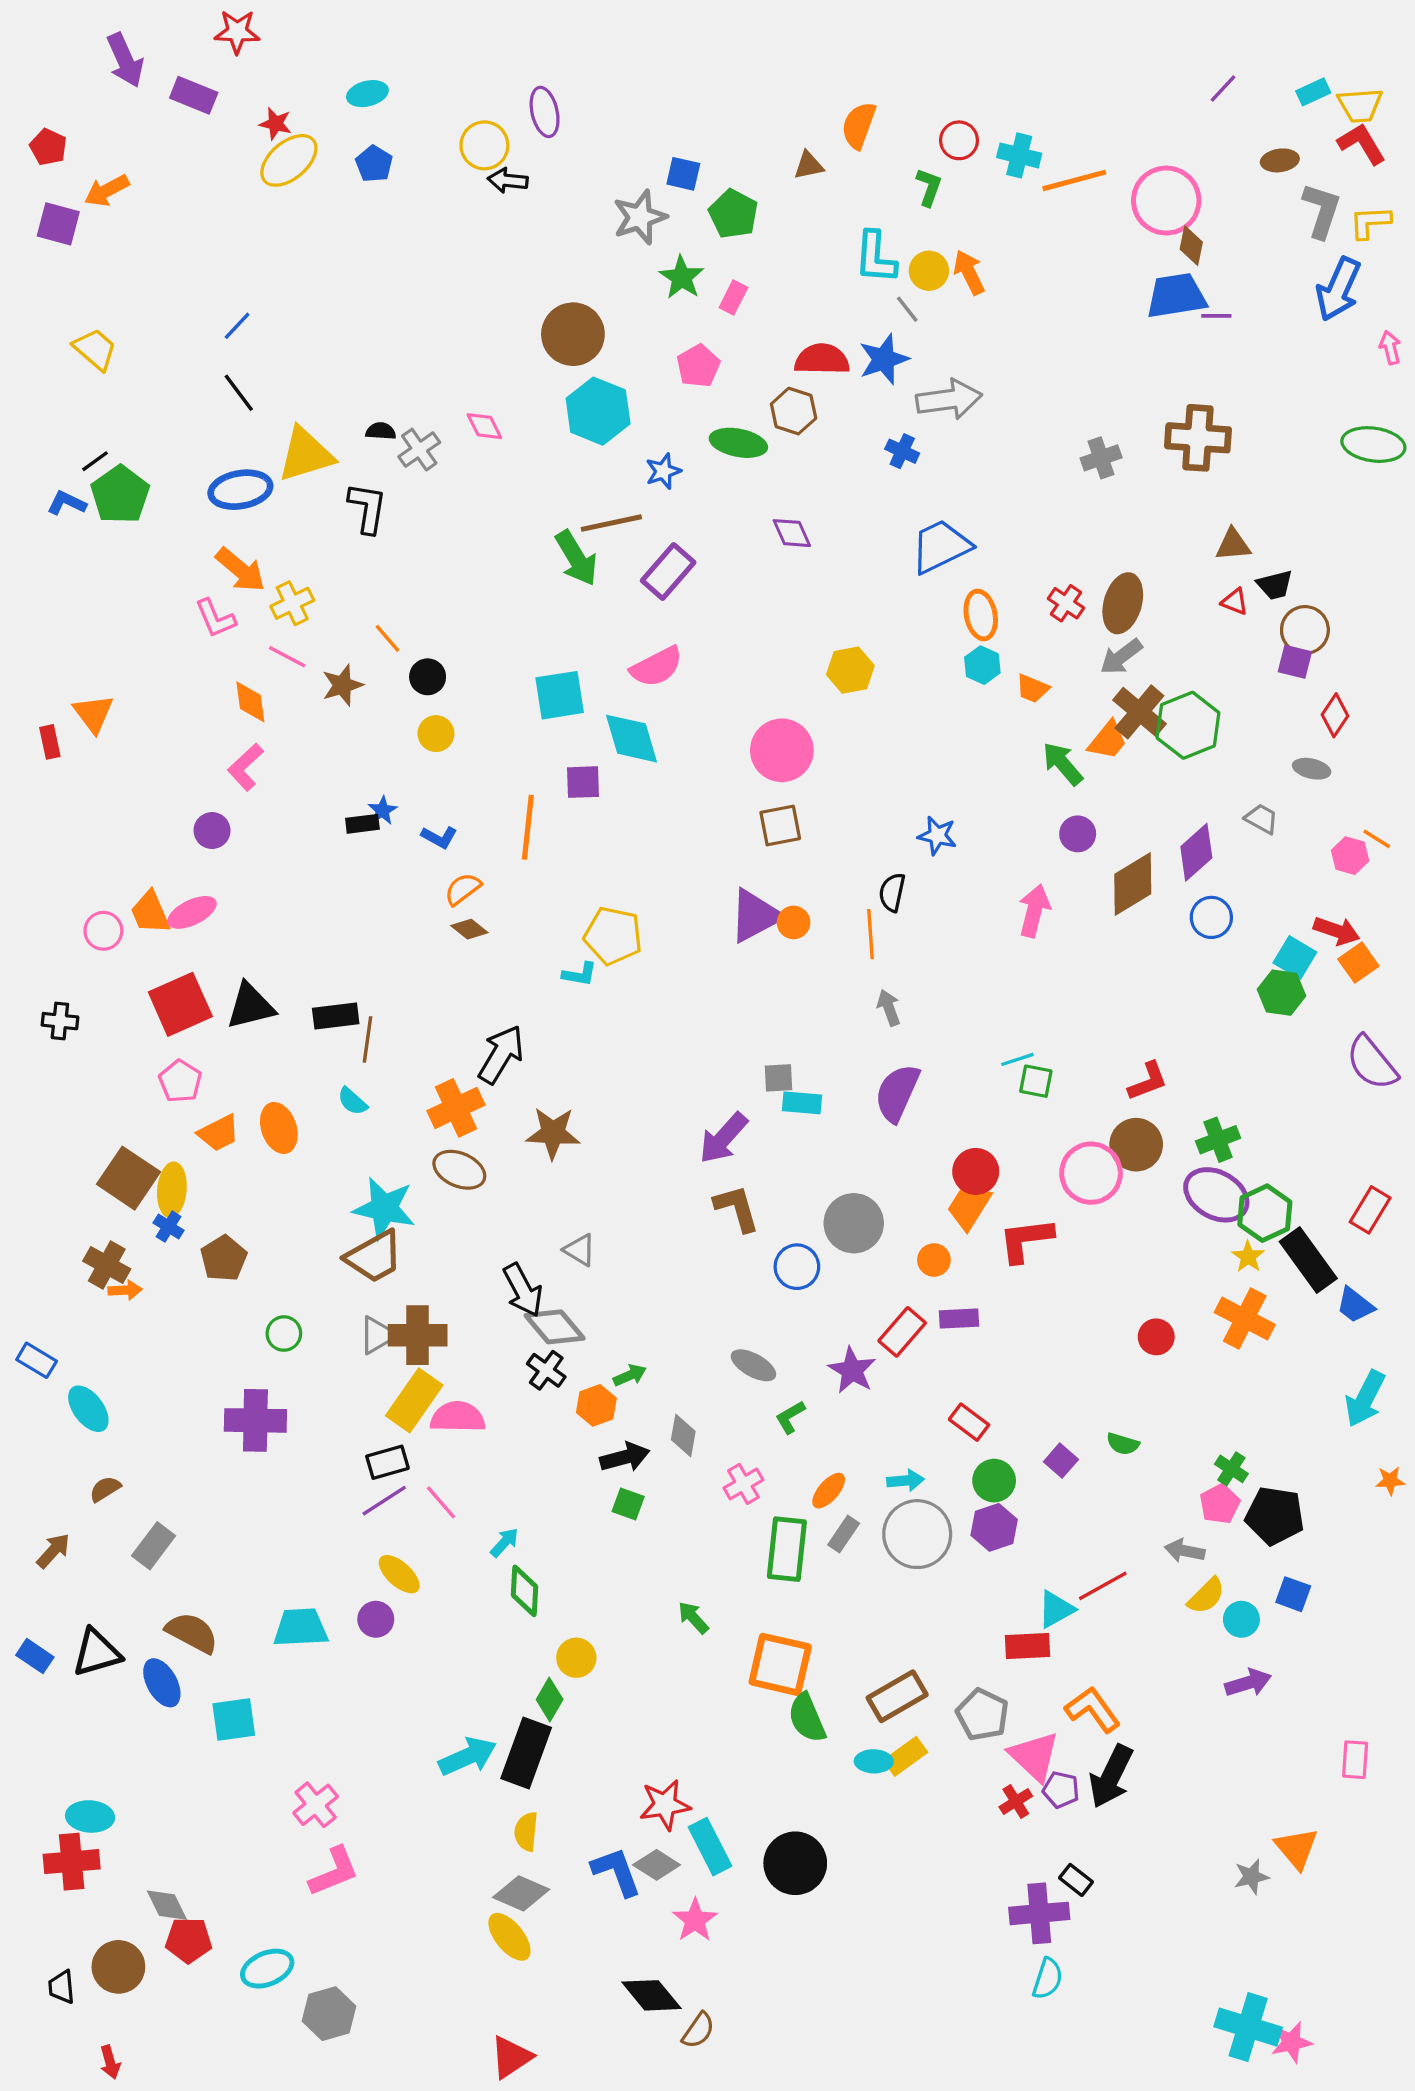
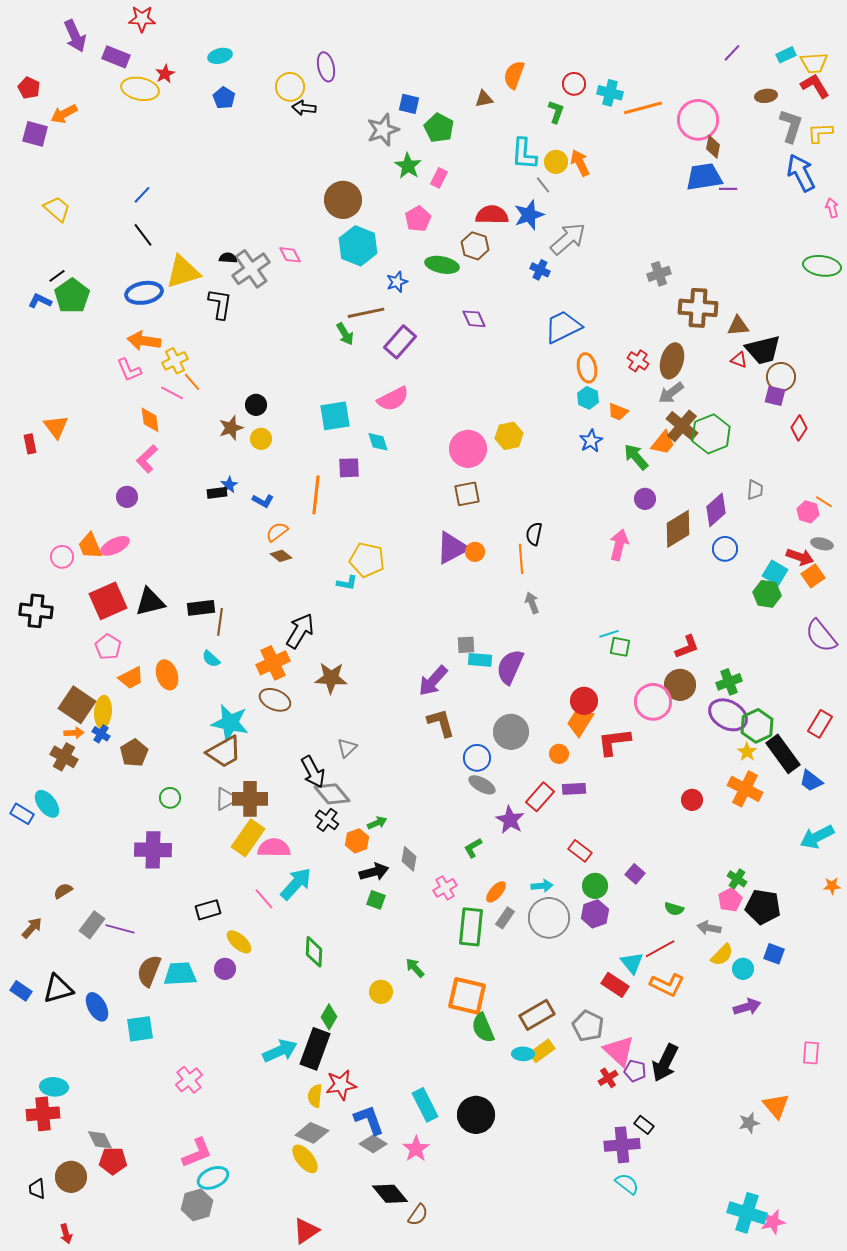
red star: (276, 124) -> (165, 74), turned 30
yellow ellipse: (289, 160) -> (140, 89), moved, turned 51
blue arrow: (1338, 289) -> (801, 173), turned 129
gray arrow: (949, 399) -> (568, 239), turned -33
brown cross: (1198, 438) -> (698, 308), moved
gray cross: (419, 450) -> (251, 269), size x1.5
green arrow: (576, 558) -> (345, 334), size x0.7
orange arrow: (240, 570) -> (144, 341), turned 148
black trapezoid: (1275, 585) -> (763, 350), size x1.6
orange line: (387, 638) -> (192, 382), moved
yellow hexagon: (850, 670) -> (509, 436), moved
brown star: (342, 685) -> (231, 428), moved
cyan diamond: (631, 739) -> (378, 442), size x0.6
gray ellipse: (1312, 769) -> (822, 544), moved
gray trapezoid: (1261, 819) -> (755, 490), turned 65
blue star: (937, 836) -> (591, 441), moved, turned 30
black cross: (60, 1021) -> (36, 611), size x1.5
purple semicircle: (897, 1093) -> (510, 667), moved
gray triangle: (580, 1250) -> (347, 748), turned 45
orange arrow: (125, 1290) -> (74, 733), moved
gray ellipse: (753, 1365) -> (482, 785), moved
cyan arrow: (1365, 1399) -> (817, 837), turned 36
cyan ellipse: (88, 1409) -> (47, 804), moved
green semicircle: (1123, 1444) -> (674, 909), moved
black rectangle: (387, 1462) -> (208, 910), moved
purple line: (384, 1501) -> (120, 929), moved, turned 48
cyan arrow: (504, 1542) -> (296, 884), moved, size x1.8
cyan triangle: (1056, 1609) -> (632, 963), turned -40
brown semicircle: (192, 1633) -> (149, 971), moved, turned -96
red rectangle: (1028, 1646) -> (615, 985), turned 36
yellow circle: (576, 1658) -> (381, 992), moved
orange L-shape: (1093, 1710) -> (667, 985), moved, turned 152
red star: (665, 1805) -> (341, 1085), moved
gray diamond: (657, 1865) -> (373, 1144), moved
pink L-shape: (334, 1872) -> (197, 1153), moved
cyan ellipse: (267, 1969) -> (213, 1178), moved
cyan semicircle: (1048, 1979) -> (627, 1184), turned -70

